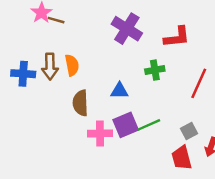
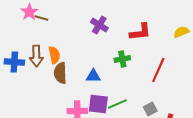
purple cross: (127, 29) -> (99, 25), size x0.7
brown semicircle: (80, 103) -> (60, 73), moved
purple square: (126, 125) -> (98, 104), turned 30

